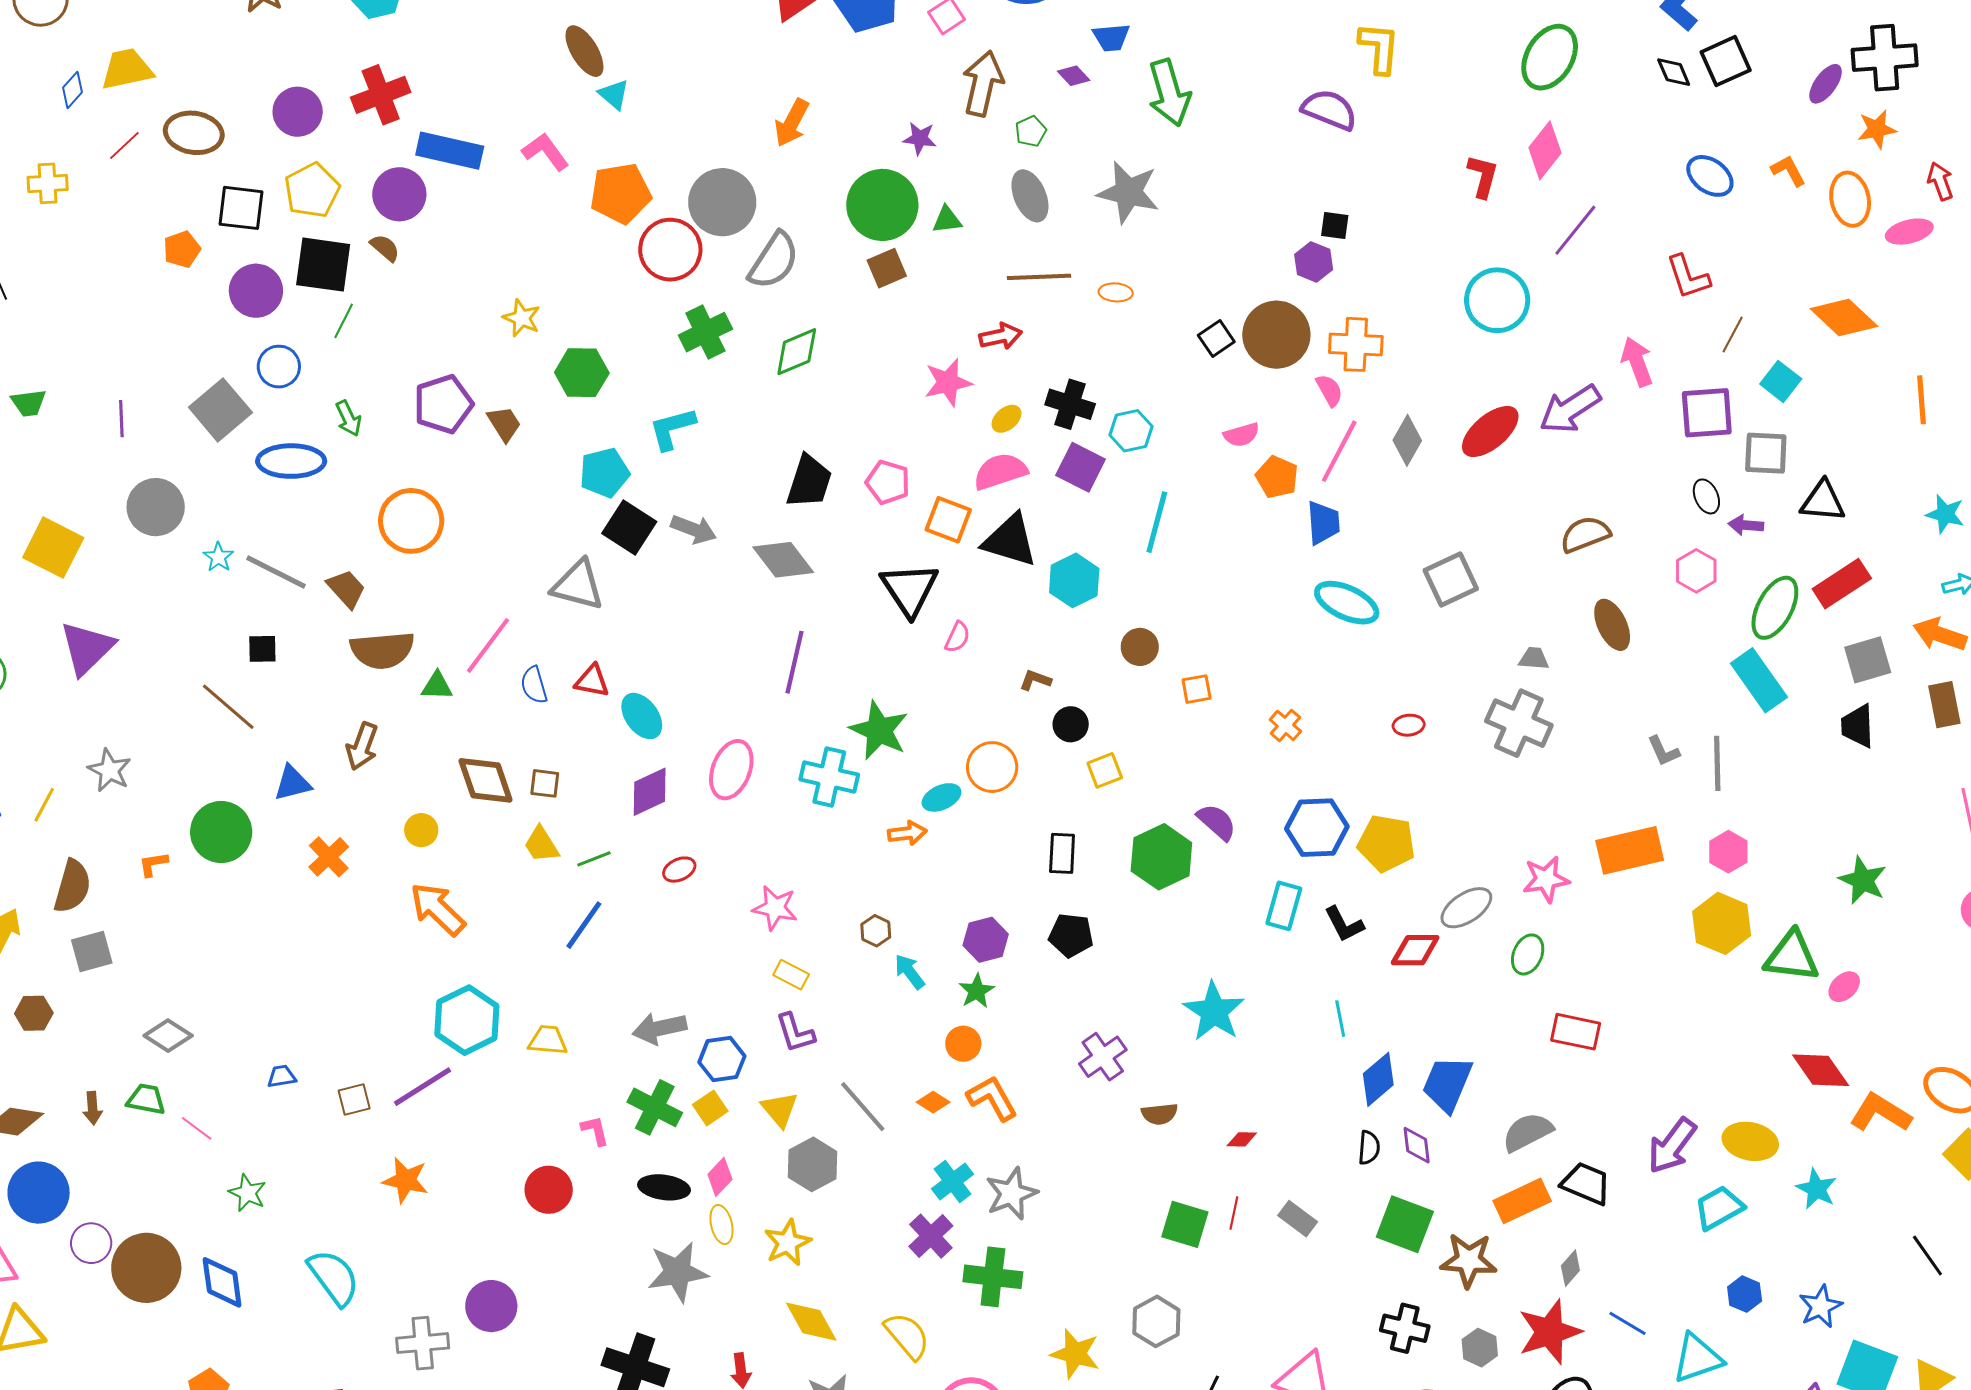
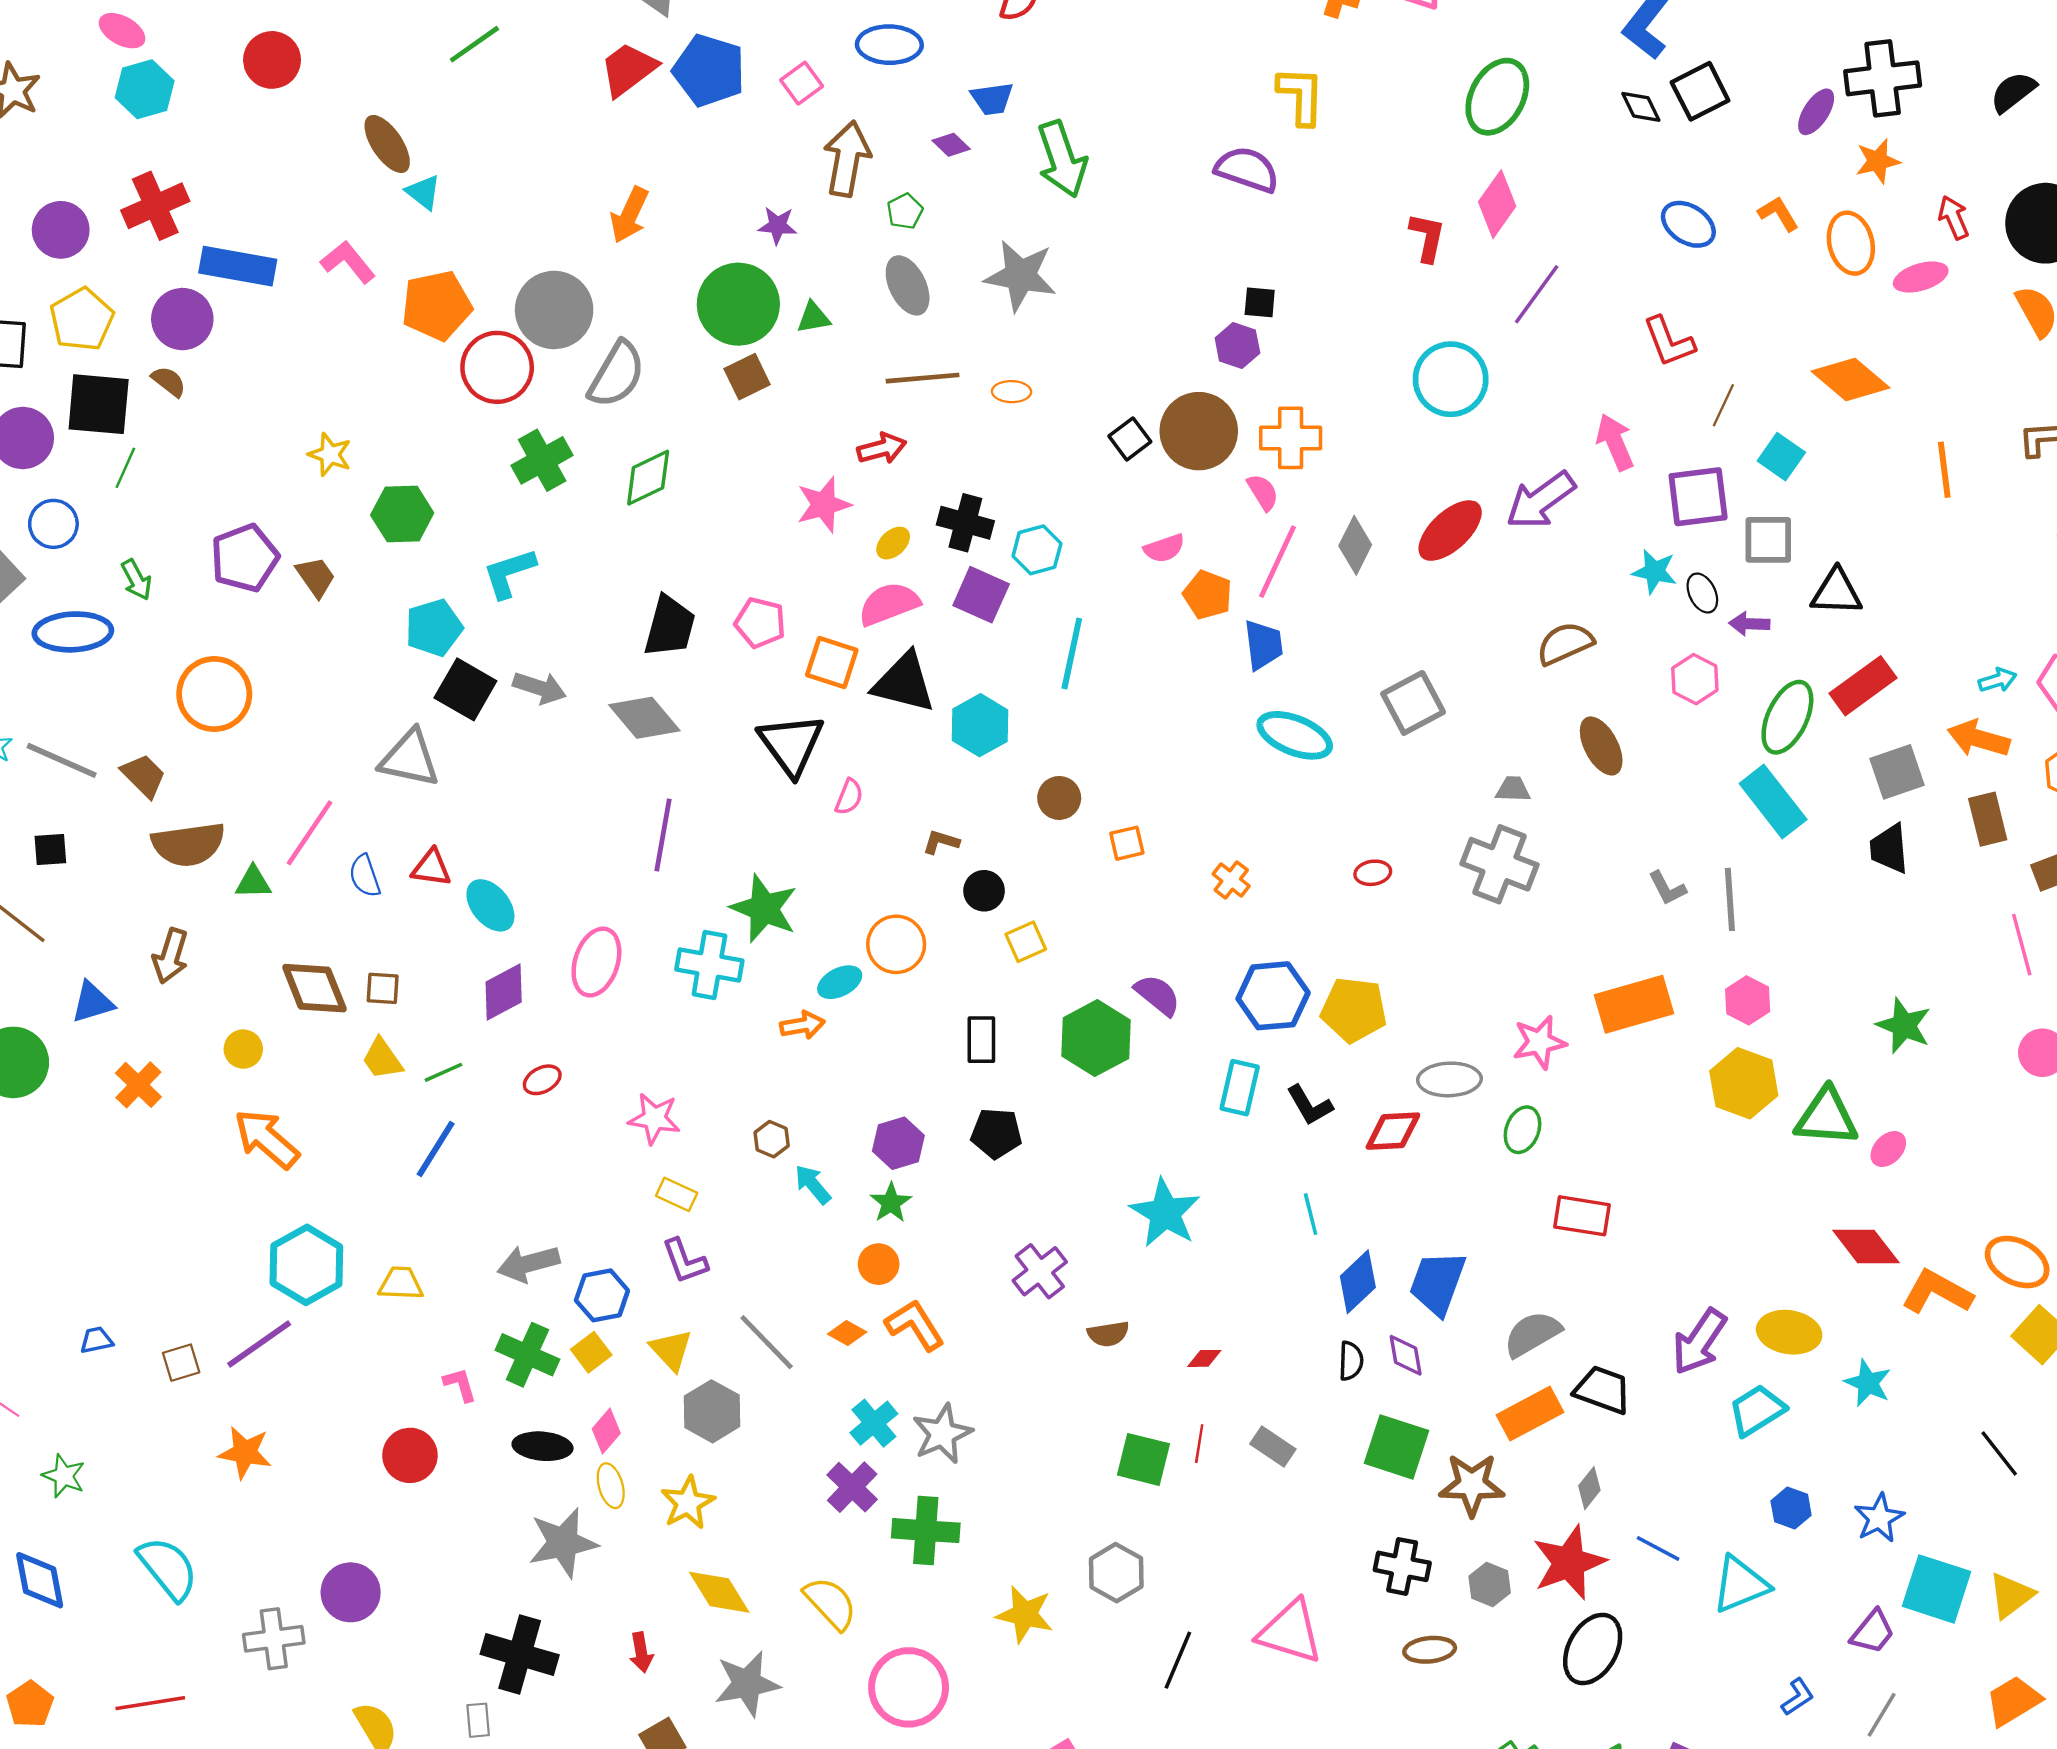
cyan star: (1945, 514) -> (1655, 572), moved
gray ellipse: (1466, 908) -> (1449, 1079), turned 34

